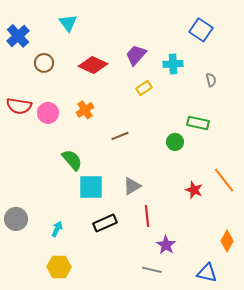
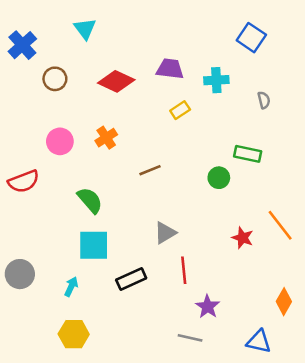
purple trapezoid: (136, 55) -> (170, 69), turned 55
red semicircle: (19, 106) -> (24, 181), moved, turned -30
cyan square: (91, 187) -> (94, 245), moved

